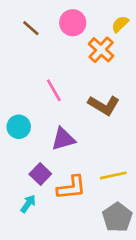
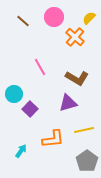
purple triangle: (63, 139) -> (68, 103), moved
purple square: (40, 174) -> (30, 109), moved

